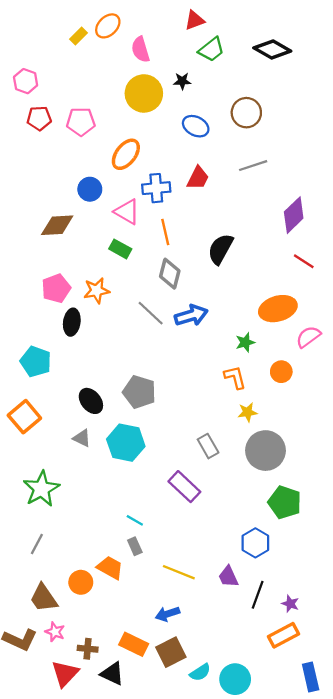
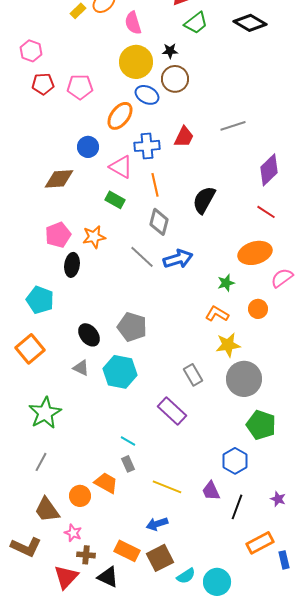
brown circle: (246, 113) -> (175, 79), moved
blue ellipse: (196, 126) -> (147, 95), moved
red line: (304, 261) -> (266, 212), moved
orange L-shape: (235, 377) -> (217, 314), turned -45
yellow star: (247, 412) -> (228, 345), size x1.4
purple star: (290, 604) -> (278, 499), moved
pink star: (55, 632) -> (73, 533), moved
blue rectangle: (311, 677) -> (284, 560), moved, size x0.7

